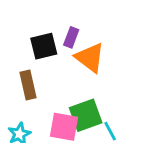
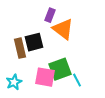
black square: (44, 46) -> (34, 42), moved

